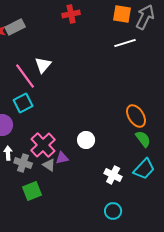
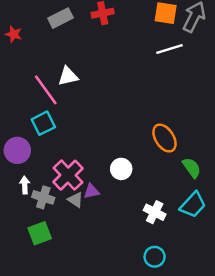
gray rectangle: (15, 27) -> (61, 18), moved
white triangle: (43, 65) -> (68, 76), turned 36
orange ellipse: (136, 116) -> (164, 138), moved
green square: (32, 191) -> (40, 233), moved

